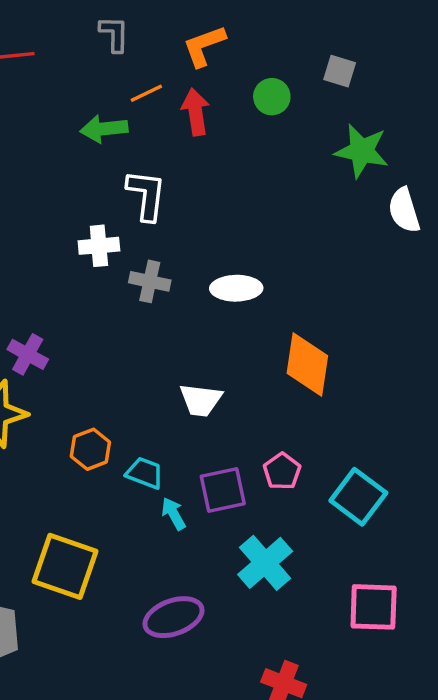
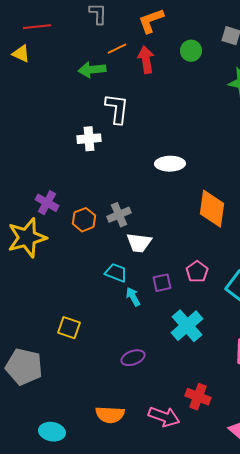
gray cross: (150, 281) -> (119, 215), moved, turned -35
white trapezoid: (201, 400) -> (139, 243), moved
orange hexagon: (90, 449) -> (84, 220), moved
purple square: (223, 490) -> (162, 283), size x0.7
yellow square: (65, 566) -> (69, 328), size x0.6
purple ellipse: (174, 617) -> (133, 358), size x0.7

